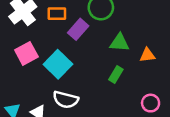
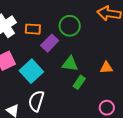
green triangle: (119, 43) -> (70, 64), moved
white semicircle: (66, 100) -> (36, 101), turned 90

